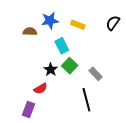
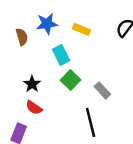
brown semicircle: (30, 31) -> (22, 37), turned 72
black star: (51, 70) -> (32, 84), moved
red semicircle: (41, 89) -> (34, 108), turned 64

